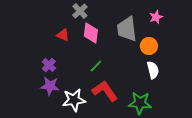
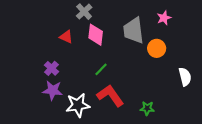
white semicircle: (153, 70) -> (185, 77), moved
green star: (140, 103) -> (147, 108), size x0.6

